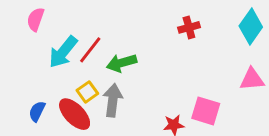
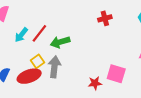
cyan arrow: (63, 52) -> (21, 35), size x0.7
red ellipse: (75, 114) -> (29, 76), turned -65

